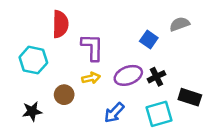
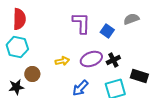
red semicircle: (60, 24) -> (19, 19), moved
purple L-shape: (92, 47) -> (81, 23), moved
brown circle: (64, 95) -> (32, 74), moved

